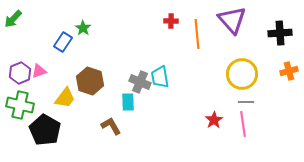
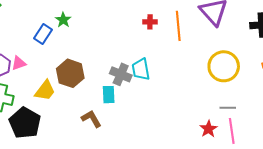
red cross: (171, 21) -> (150, 22), moved
gray line: (246, 102) -> (228, 108), moved
red star: (214, 120) -> (209, 129), moved
pink line: (243, 124) -> (232, 131), moved

